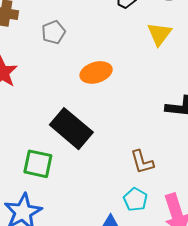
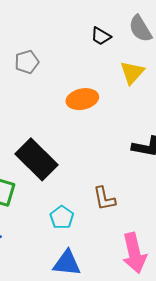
orange ellipse: (96, 72) -> (82, 99), moved
cyan pentagon: (135, 200) -> (62, 217), moved

